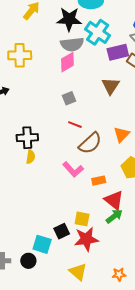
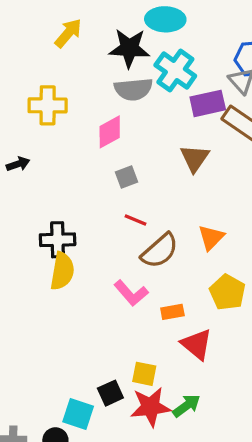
pink diamond: (67, 62) -> (110, 132), moved
yellow semicircle: (31, 157) -> (62, 271), size x1.6
green arrow: (114, 216) -> (186, 406), moved

